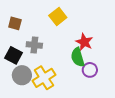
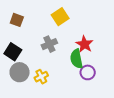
gray cross: (34, 45) -> (49, 44), moved, turned -35
yellow cross: (44, 78) -> (41, 77), size x0.6

